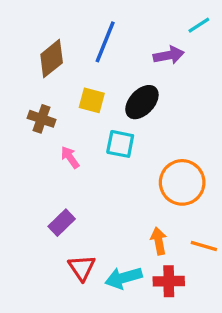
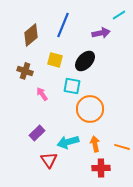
orange circle: (182, 182) -> (90, 109), moved
cyan arrow: (124, 278) -> (68, 142), moved

